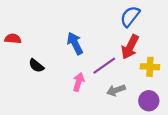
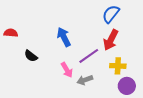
yellow cross: (150, 67) -> (118, 66), moved
pink arrow: (78, 82) -> (67, 70), turned 133
gray arrow: (116, 90) -> (85, 80), moved

